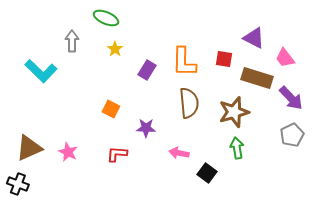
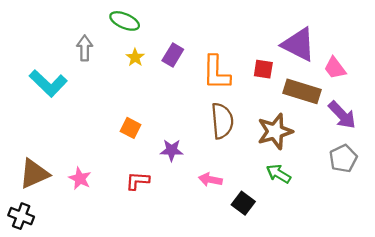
purple triangle: (254, 38) -> (299, 44), size x1.4
purple rectangle: (147, 70) -> (173, 55), moved
green arrow: (237, 148) -> (279, 174), turned -50

